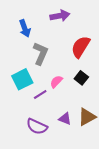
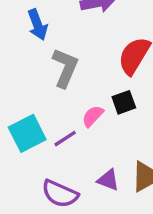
black square: (81, 78) -> (124, 102), moved, turned 32
cyan square: (22, 79) -> (27, 133), moved

